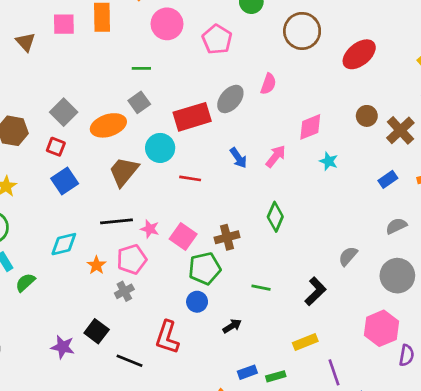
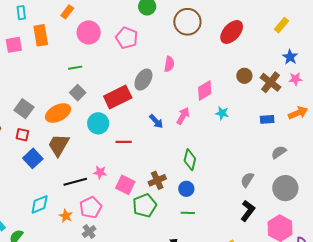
brown trapezoid: (124, 172) -> (59, 145), moved
blue rectangle: (388, 179) -> (267, 119), turned 40
pink star: (150, 229) -> (100, 172), moved
black L-shape: (315, 291) -> (248, 211), moved
blue circle: (197, 302) -> (186, 189), moved

